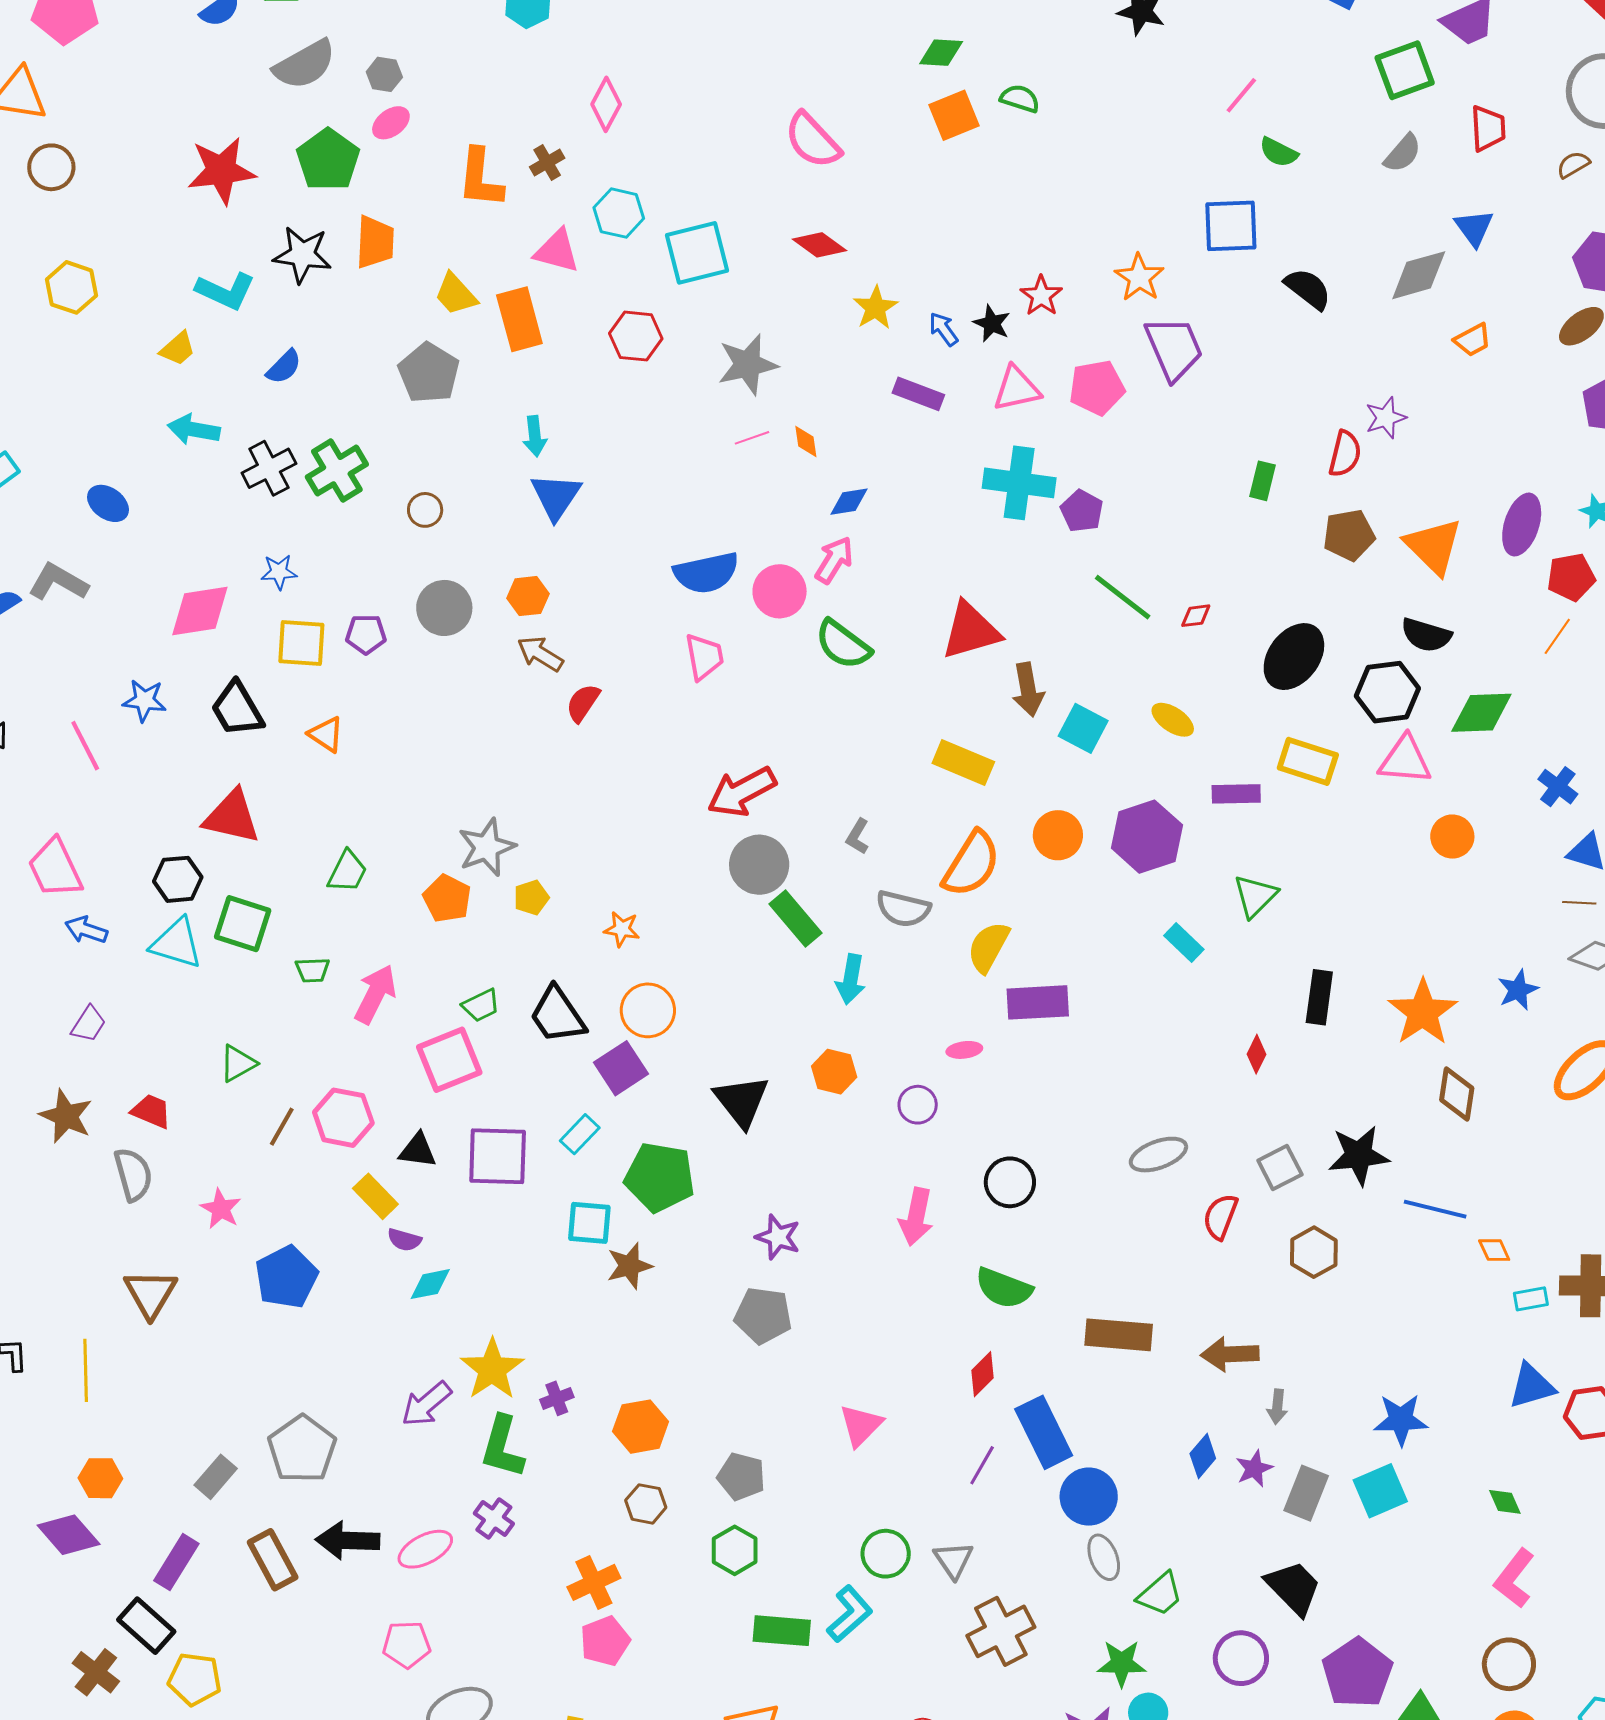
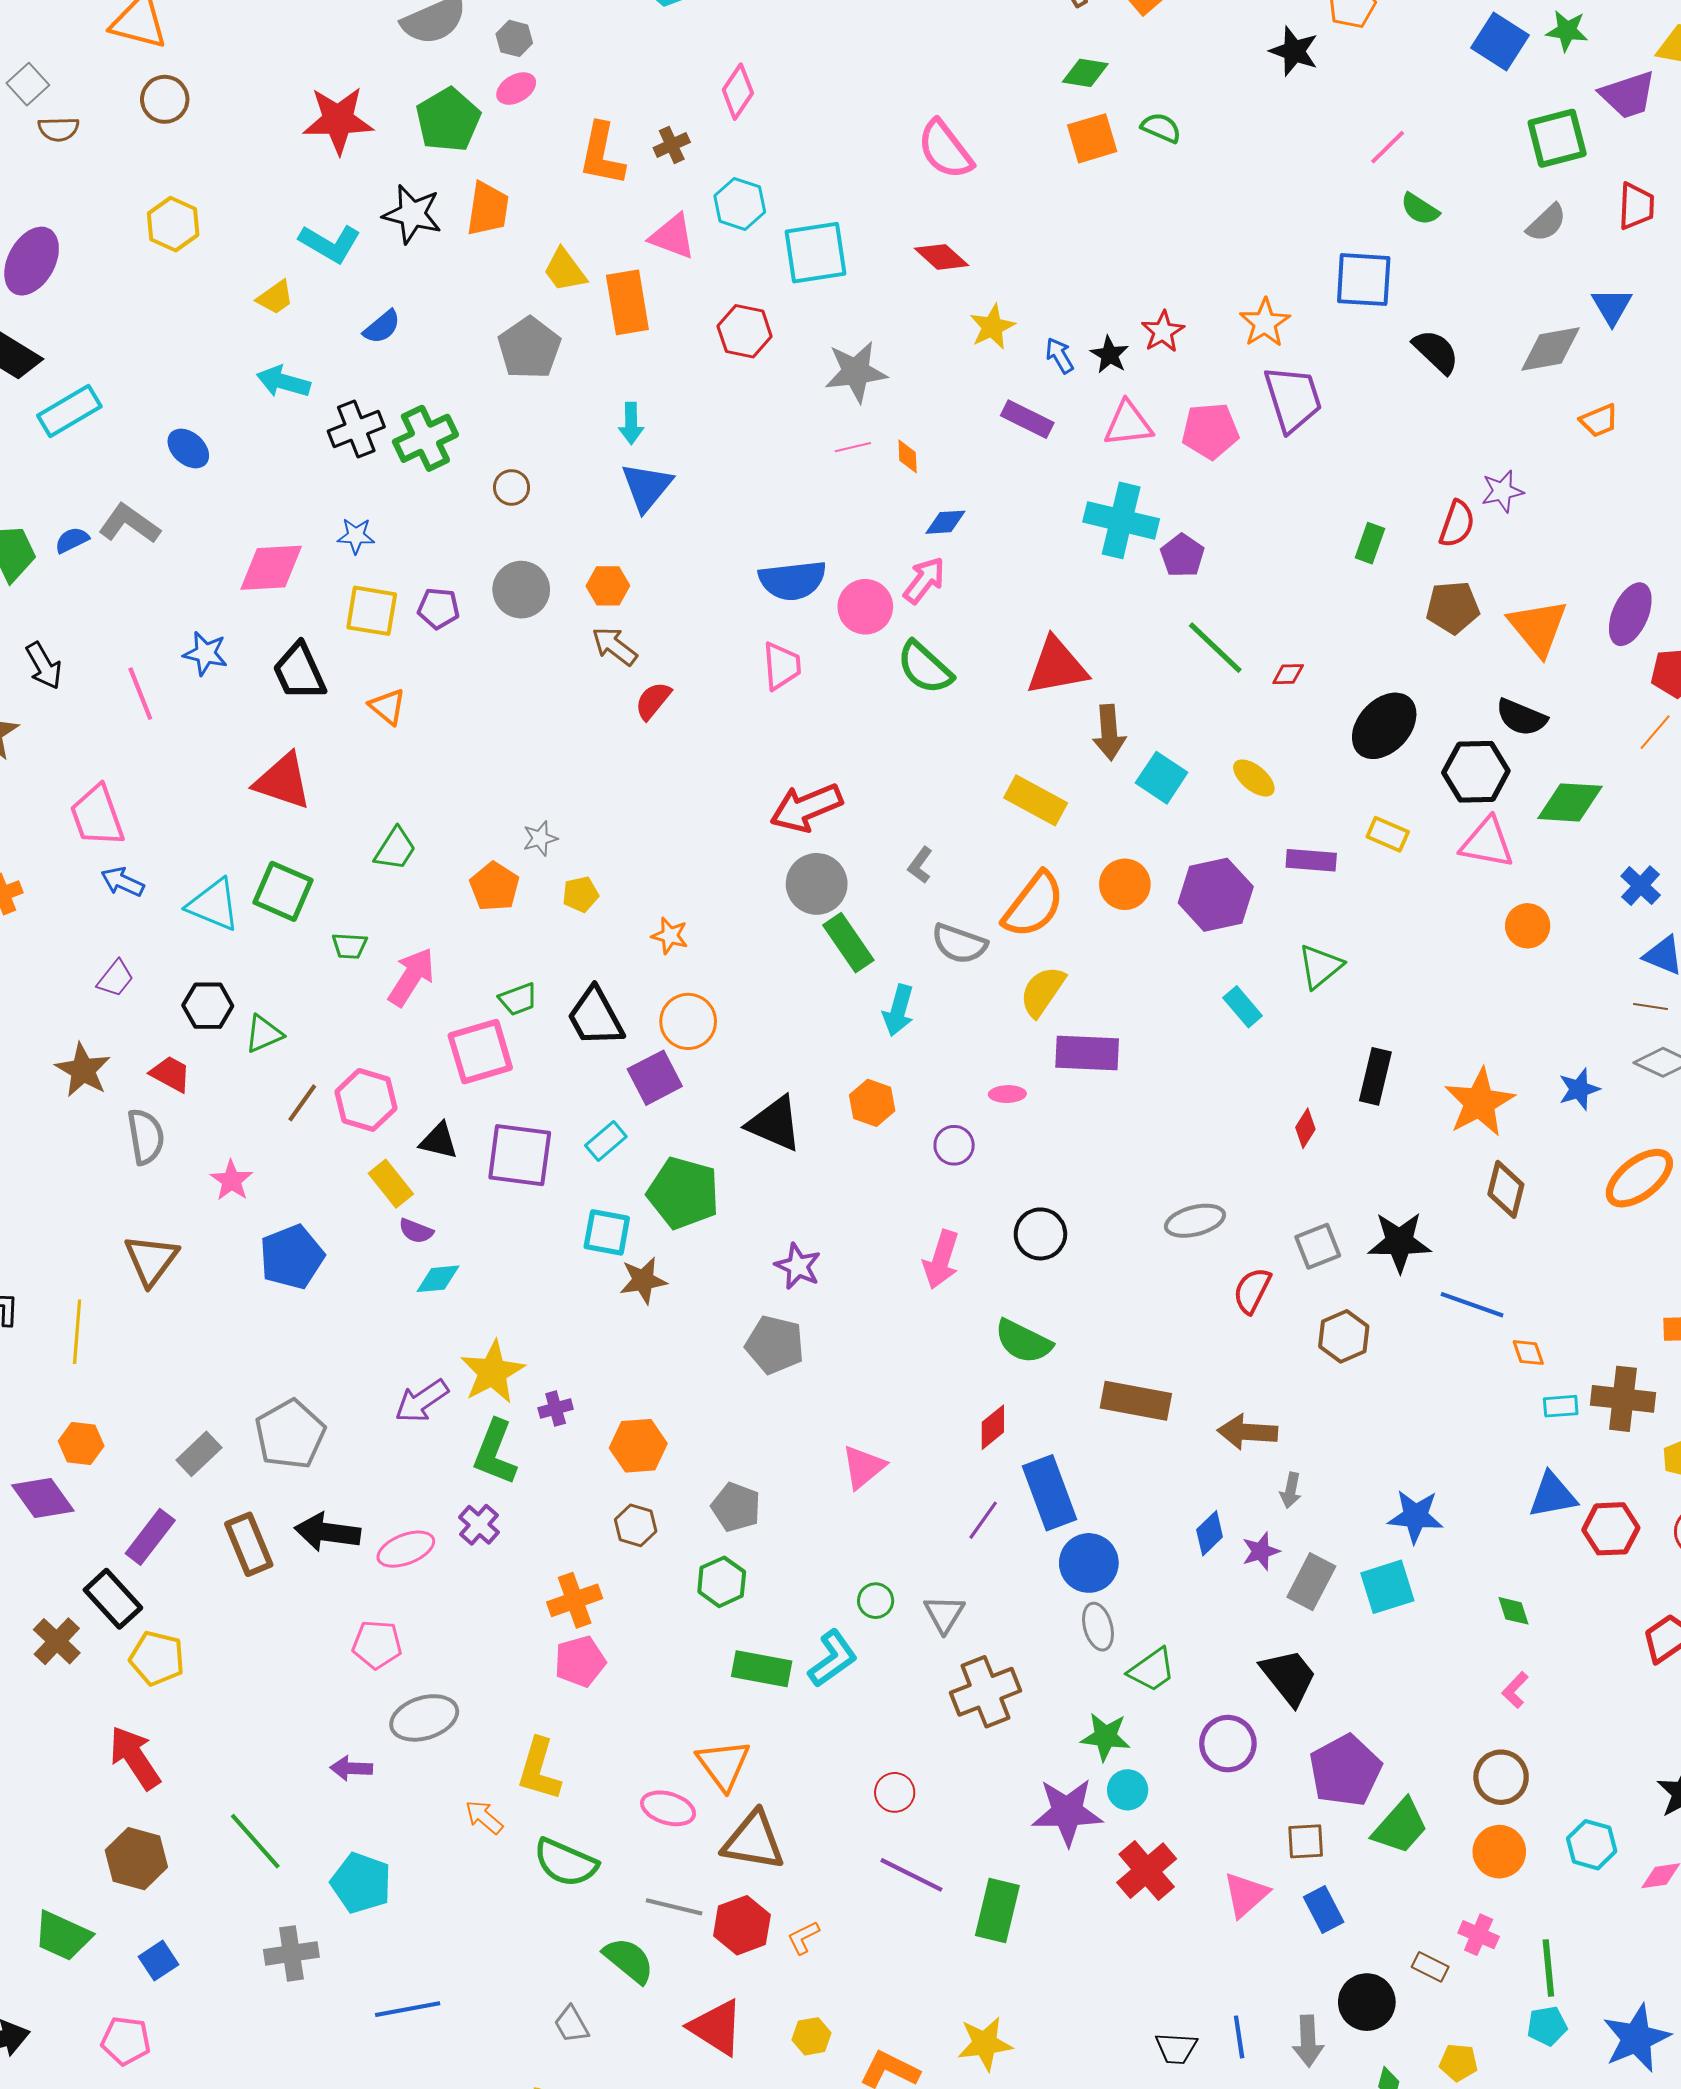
yellow rectangle: (1308, 761) -> (1388, 834), size x0.7
gray star: (487, 847) -> (540, 838), size x0.6
black hexagon: (178, 879) -> (208, 1006), moved
black triangle: (742, 1101) -> (775, 1124), turned -34
green circle: (886, 1554) -> (876, 1601), size x0.7
pink L-shape: (1514, 1578) -> (1515, 1690), size x0.6

